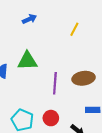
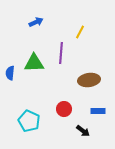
purple line: (55, 83) -> (61, 53), moved
red circle: (51, 118) -> (64, 109), moved

